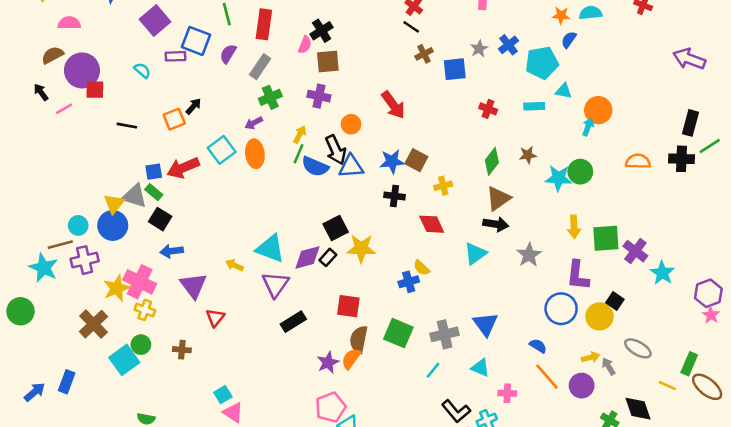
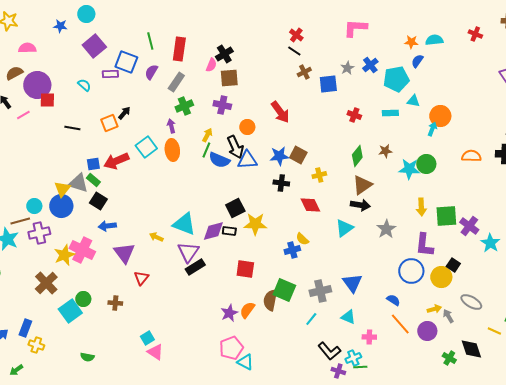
purple arrow: (254, 123) -> (171, 126), turned 104
black rectangle: (328, 257) -> (229, 231), turned 56
yellow cross: (145, 310) -> (36, 345), moved
black rectangle: (293, 322) -> (195, 267), moved
brown semicircle: (359, 339) -> (270, 300), moved

